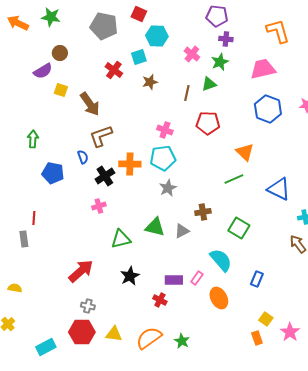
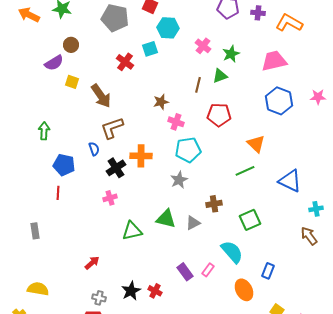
orange L-shape: (278, 31) -> (289, 23), turned -44
purple cross: (226, 39) -> (258, 13), moved
brown star: (150, 82) -> (161, 102), moved
cyan pentagon: (163, 158) -> (188, 150), moved
red line: (34, 218) -> (58, 193), moved
green square: (239, 228) -> (250, 220), turned 35
red arrow: (81, 271) -> (92, 263), size x0.6
black star: (130, 276) -> (131, 291), moved
purple rectangle: (174, 280) -> (185, 272), turned 54
yellow semicircle: (15, 288) -> (38, 289), moved, size x1.5
orange ellipse: (219, 298) -> (244, 290), moved
red cross: (160, 300) -> (155, 291), moved

